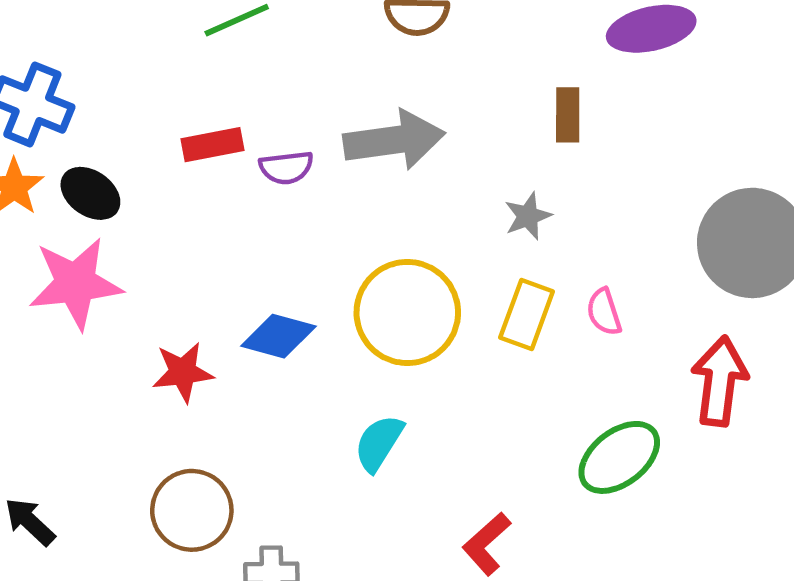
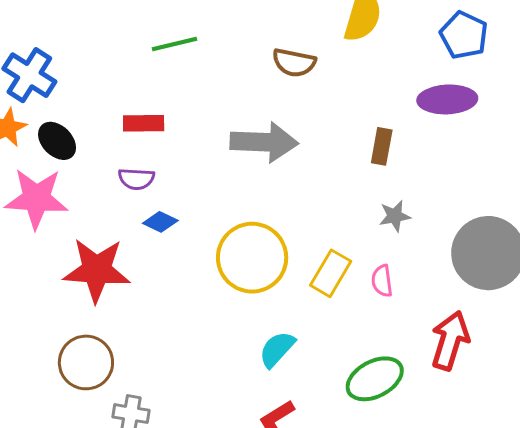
purple semicircle: (286, 168) -> (136, 179), moved
gray star: (528, 216) -> (395, 216), moved
blue diamond: (278, 336) -> (160, 222), moved, size x0.7
red star: (183, 372) -> (97, 270), size x1.6
cyan semicircle: (379, 443) -> (277, 349), moved

